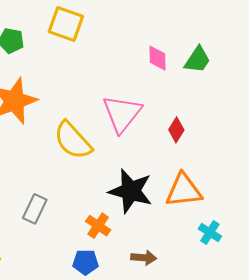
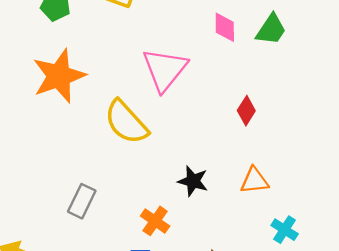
pink triangle: (122, 114) -> (165, 70), moved
orange triangle: (184, 190) -> (254, 181), size x0.7
black star: (131, 191) -> (193, 181), size x0.6

